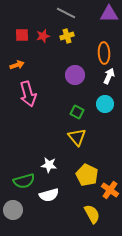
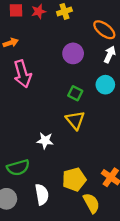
orange ellipse: (104, 53) -> (104, 30), turned -50
white star: (49, 165) -> (45, 141), moved
yellow pentagon: (87, 175) -> (74, 179), moved, turned 30
white semicircle: (49, 195) -> (42, 194), moved, turned -84

